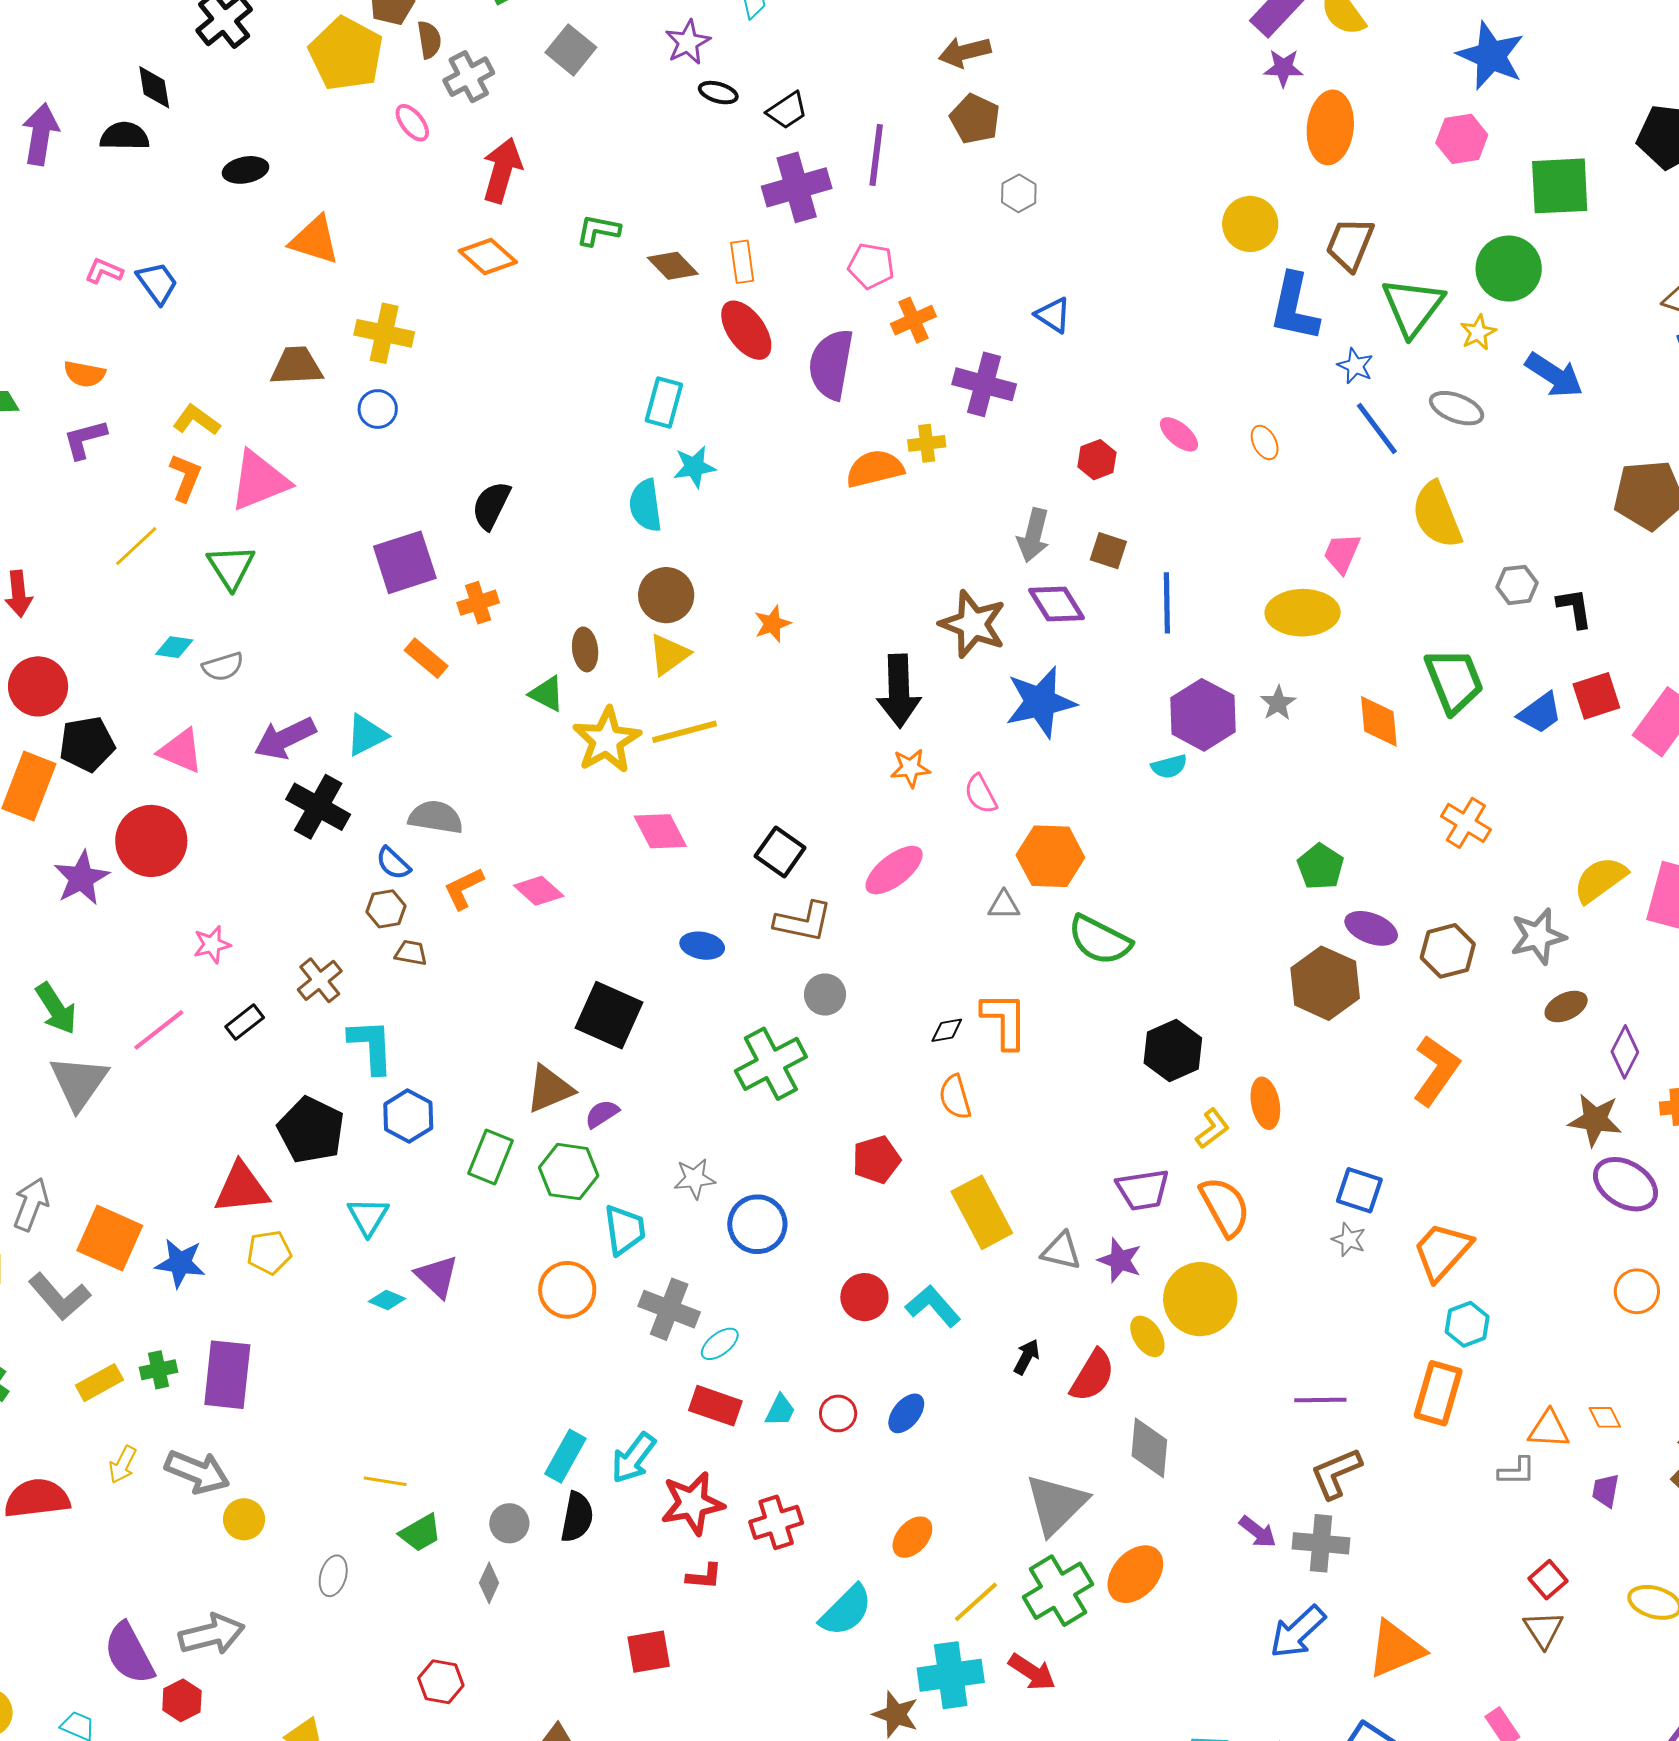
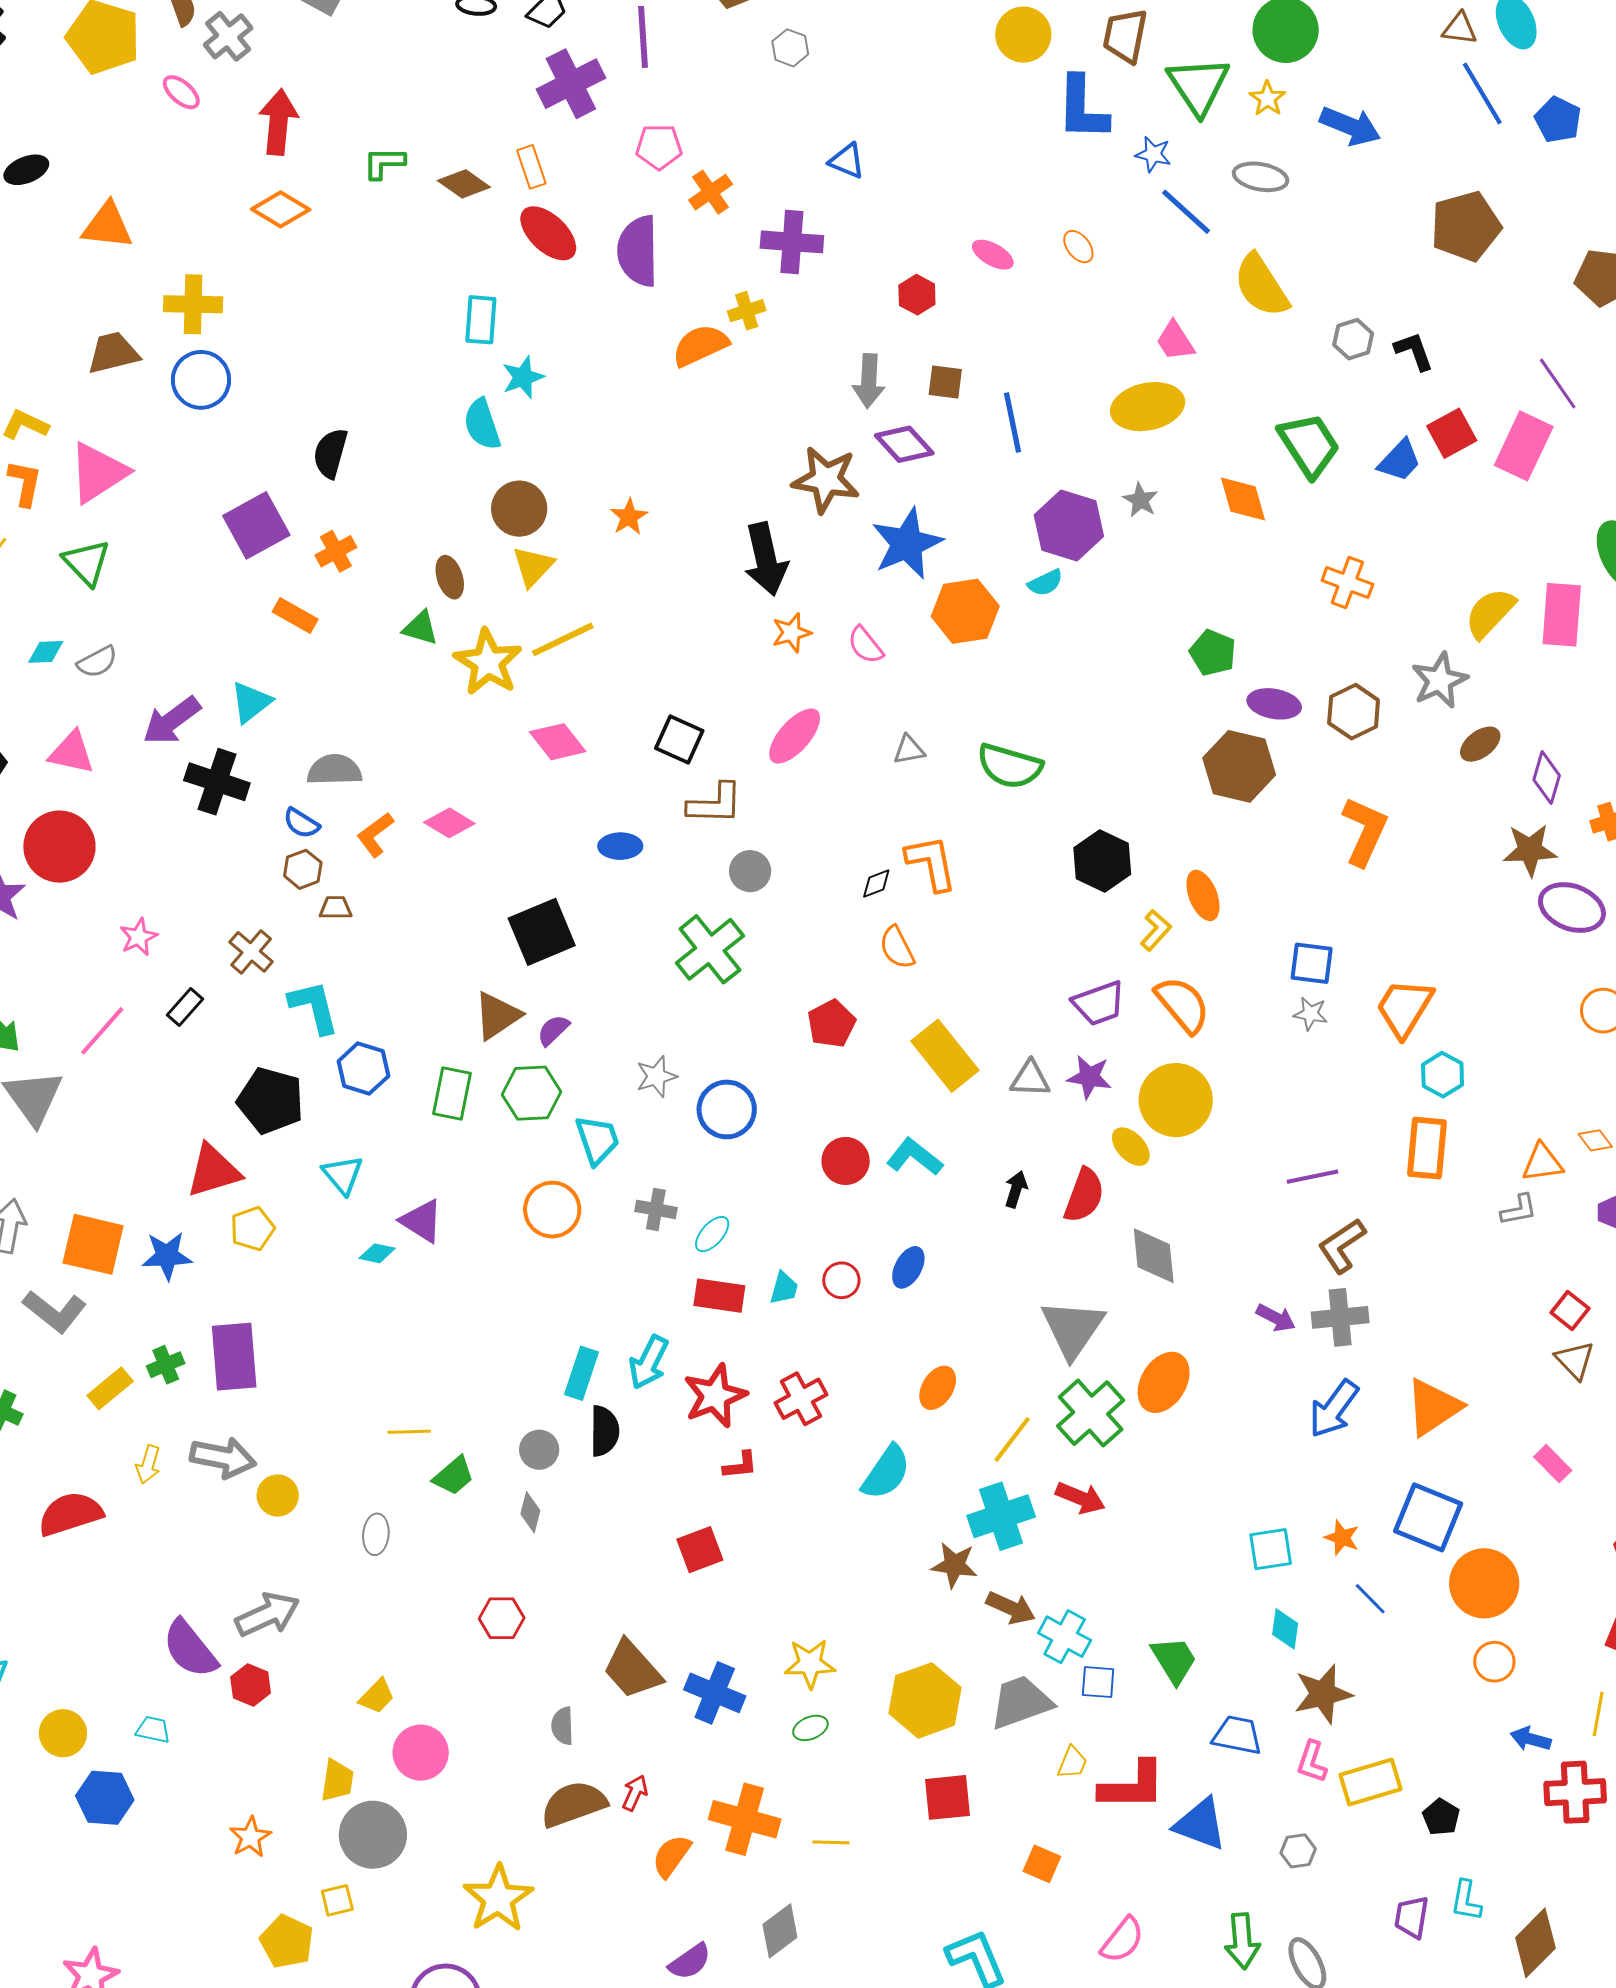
blue circle: (378, 409) -> (201, 380), size x1.5
pink trapezoid: (1342, 553) -> (1175, 341), turned -45
orange hexagon: (1050, 856) -> (965, 611), moved
black square: (609, 1015) -> (542, 932), turned -36
gray cross: (669, 1309) -> (656, 1209), size x0.7

